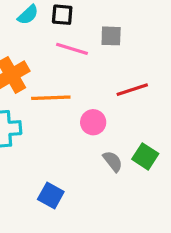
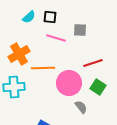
pink circle: (93, 122) -> (69, 83), size x1.6
green square: (145, 156) -> (98, 87), moved

